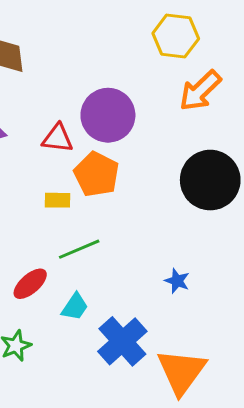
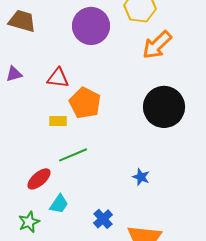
purple circle: (108, 115) -> (91, 26), moved
cyan trapezoid: (75, 307) -> (59, 204), moved
blue cross: (122, 341) -> (103, 219), size x0.6

